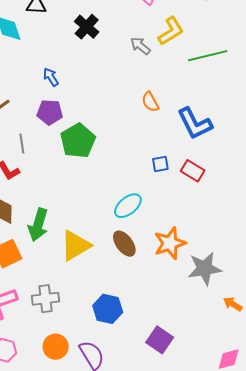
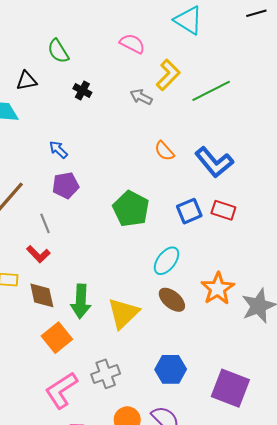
black cross: (87, 27) -> (82, 91), size x0.7
green pentagon: (78, 141) -> (131, 209), moved
blue square: (160, 164) -> (189, 211), size x1.4
purple square: (160, 340) -> (230, 388), size x1.4

